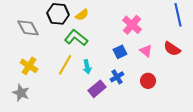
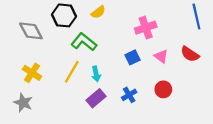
yellow semicircle: (82, 15) -> (98, 12), moved
pink cross: (132, 25) -> (146, 28), turned 30
blue cross: (117, 77) -> (129, 95), moved
purple rectangle: (97, 89) -> (96, 98), moved

